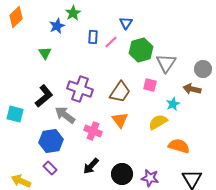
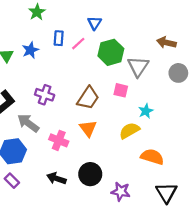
blue star: (57, 26) -> (30, 50), moved
purple cross: (80, 89) -> (45, 95), size x0.7
brown arrow: (192, 89) -> (166, 43), moved
black arrow: (91, 166) -> (57, 178), turned 66
black circle: (122, 174) -> (90, 174), moved

